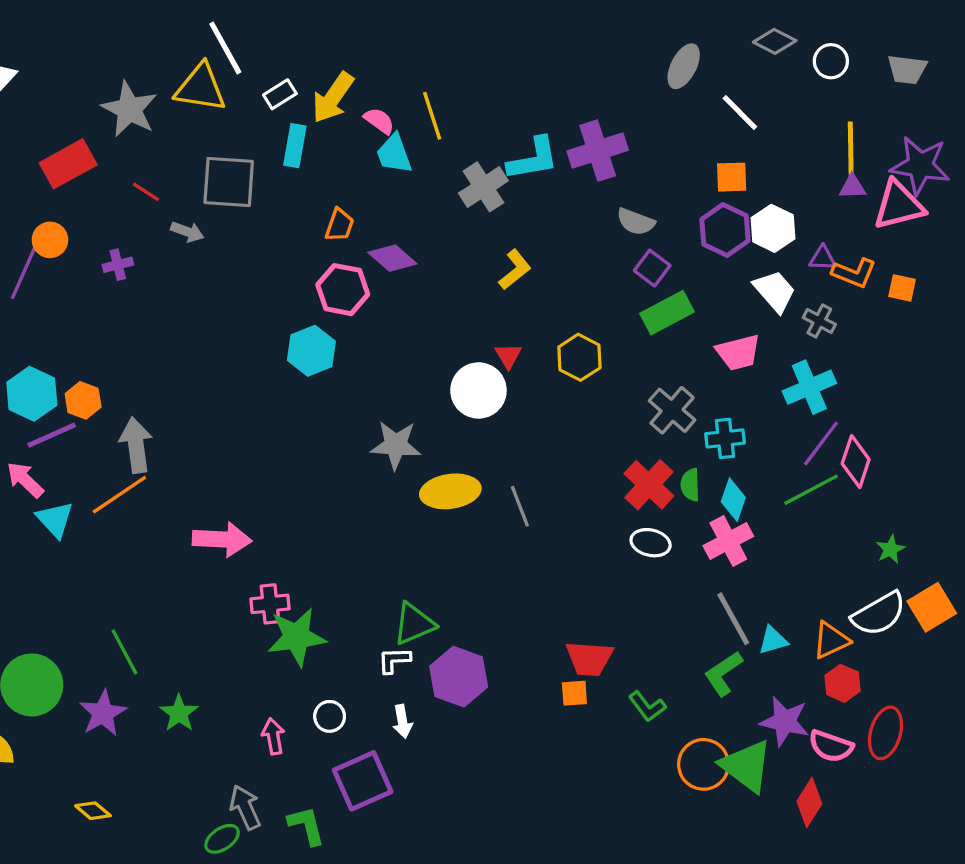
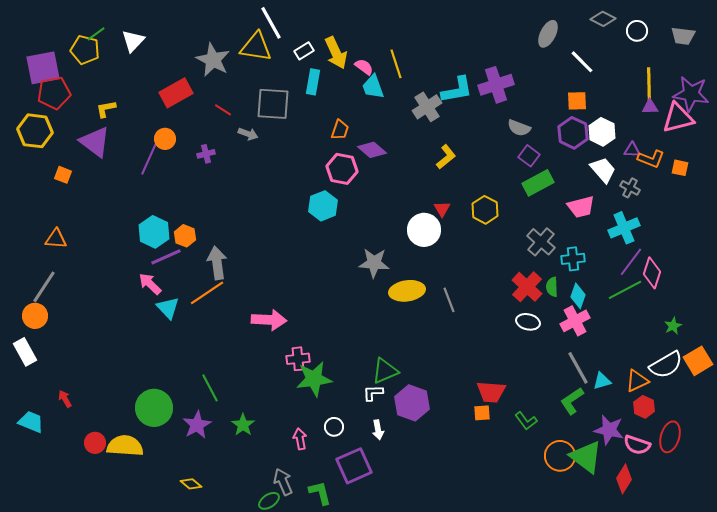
yellow arrow: (333, 98) -> (336, 53), turned -60

